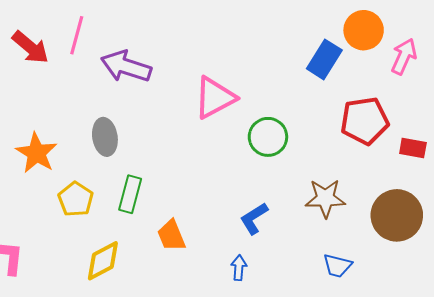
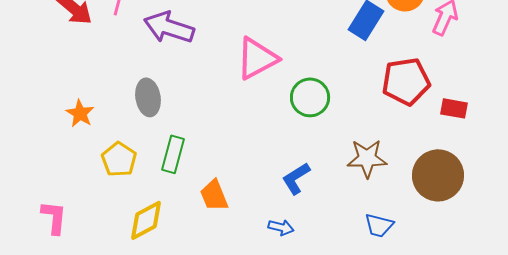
orange star: (36, 153) -> (80, 113), size x0.7
blue arrow: (239, 268) -> (281, 227), turned 100

